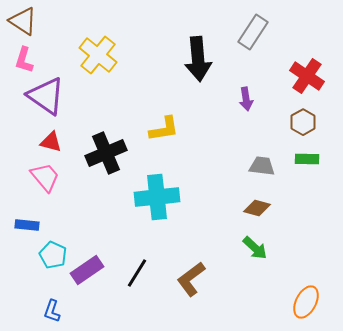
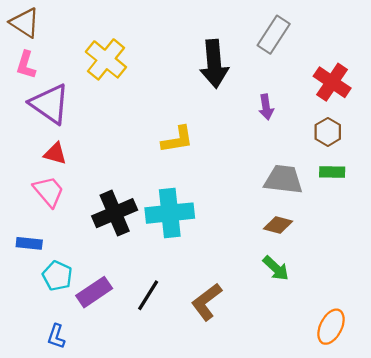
black cross: (106, 153) -> (115, 213), moved
gray trapezoid: (262, 166) -> (283, 180), size x1.4

